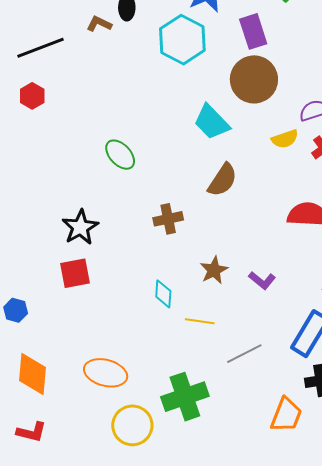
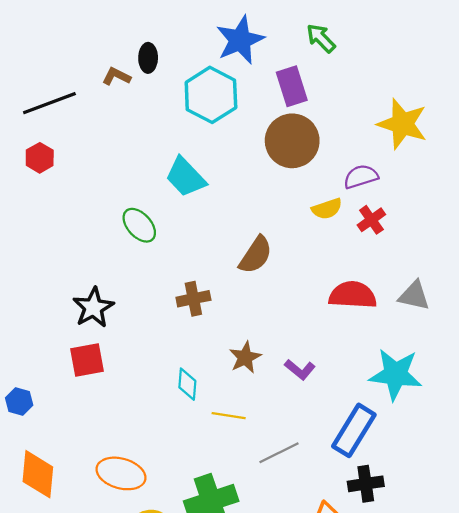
cyan trapezoid: (212, 122) -> (186, 177), moved

